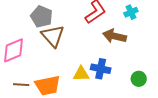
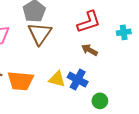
brown arrow: (115, 36) -> (90, 50), moved, size x0.7
green circle: (139, 79) -> (100, 101), moved

